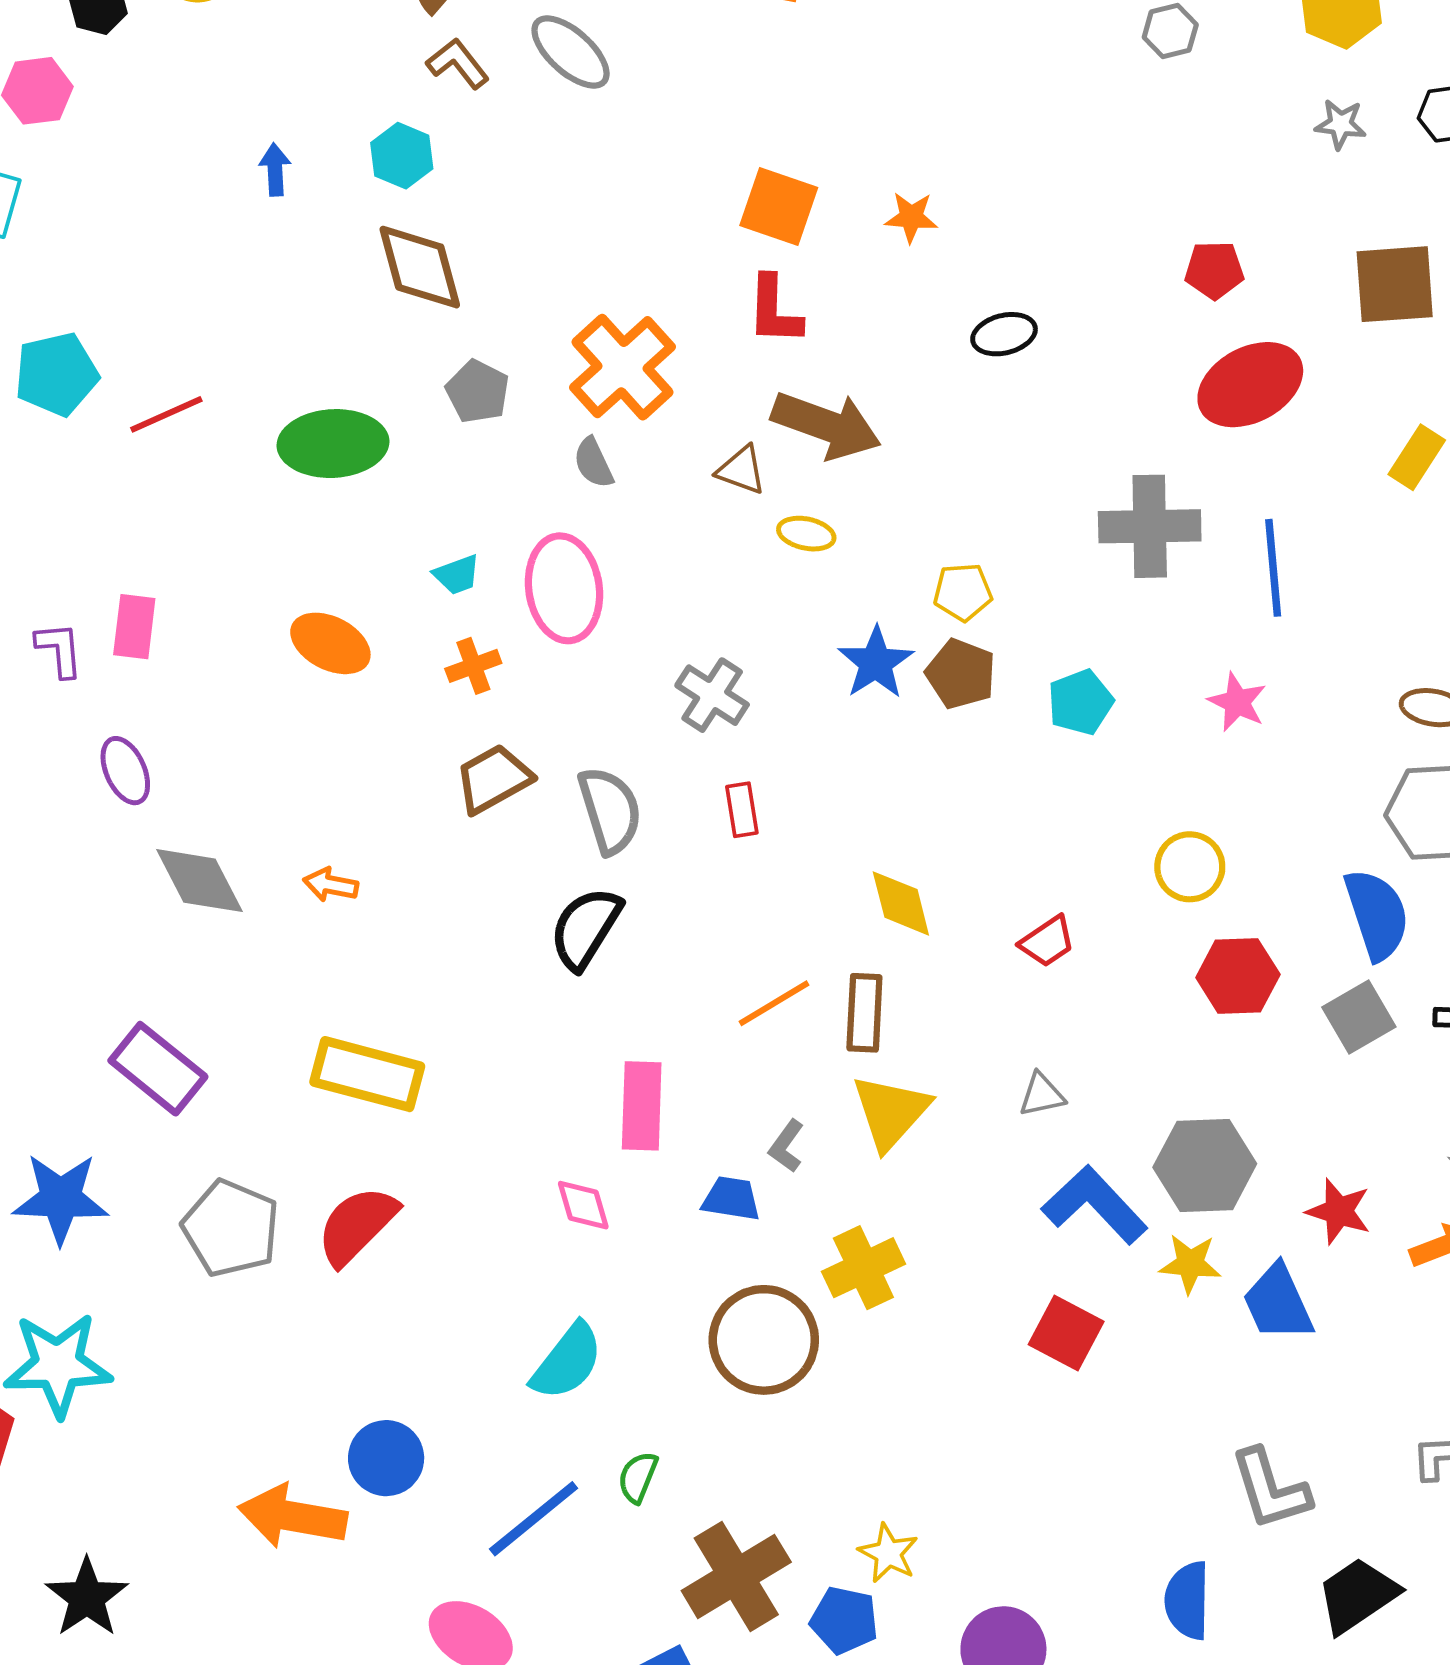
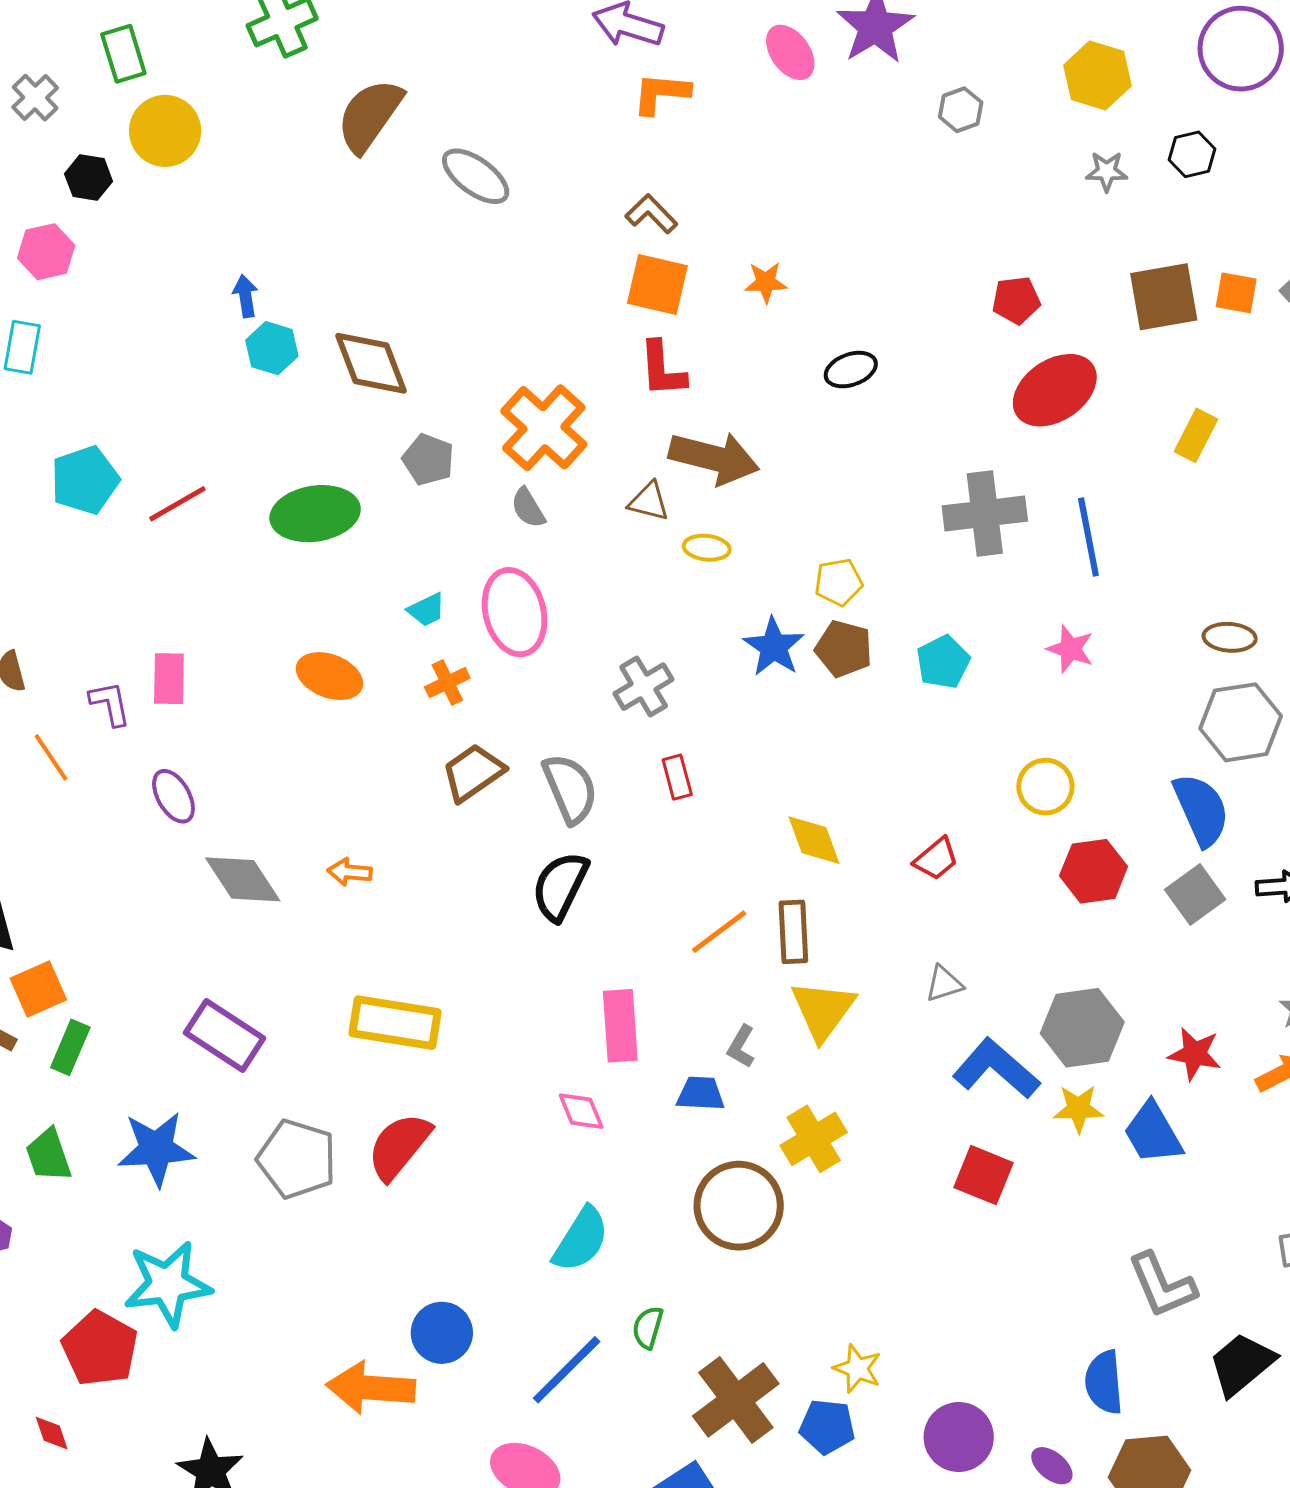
brown L-shape: (458, 63) -> (651, 214), moved
cyan hexagon: (402, 156) -> (272, 348), moved
gray cross: (712, 695) -> (644, 687), turned 32

